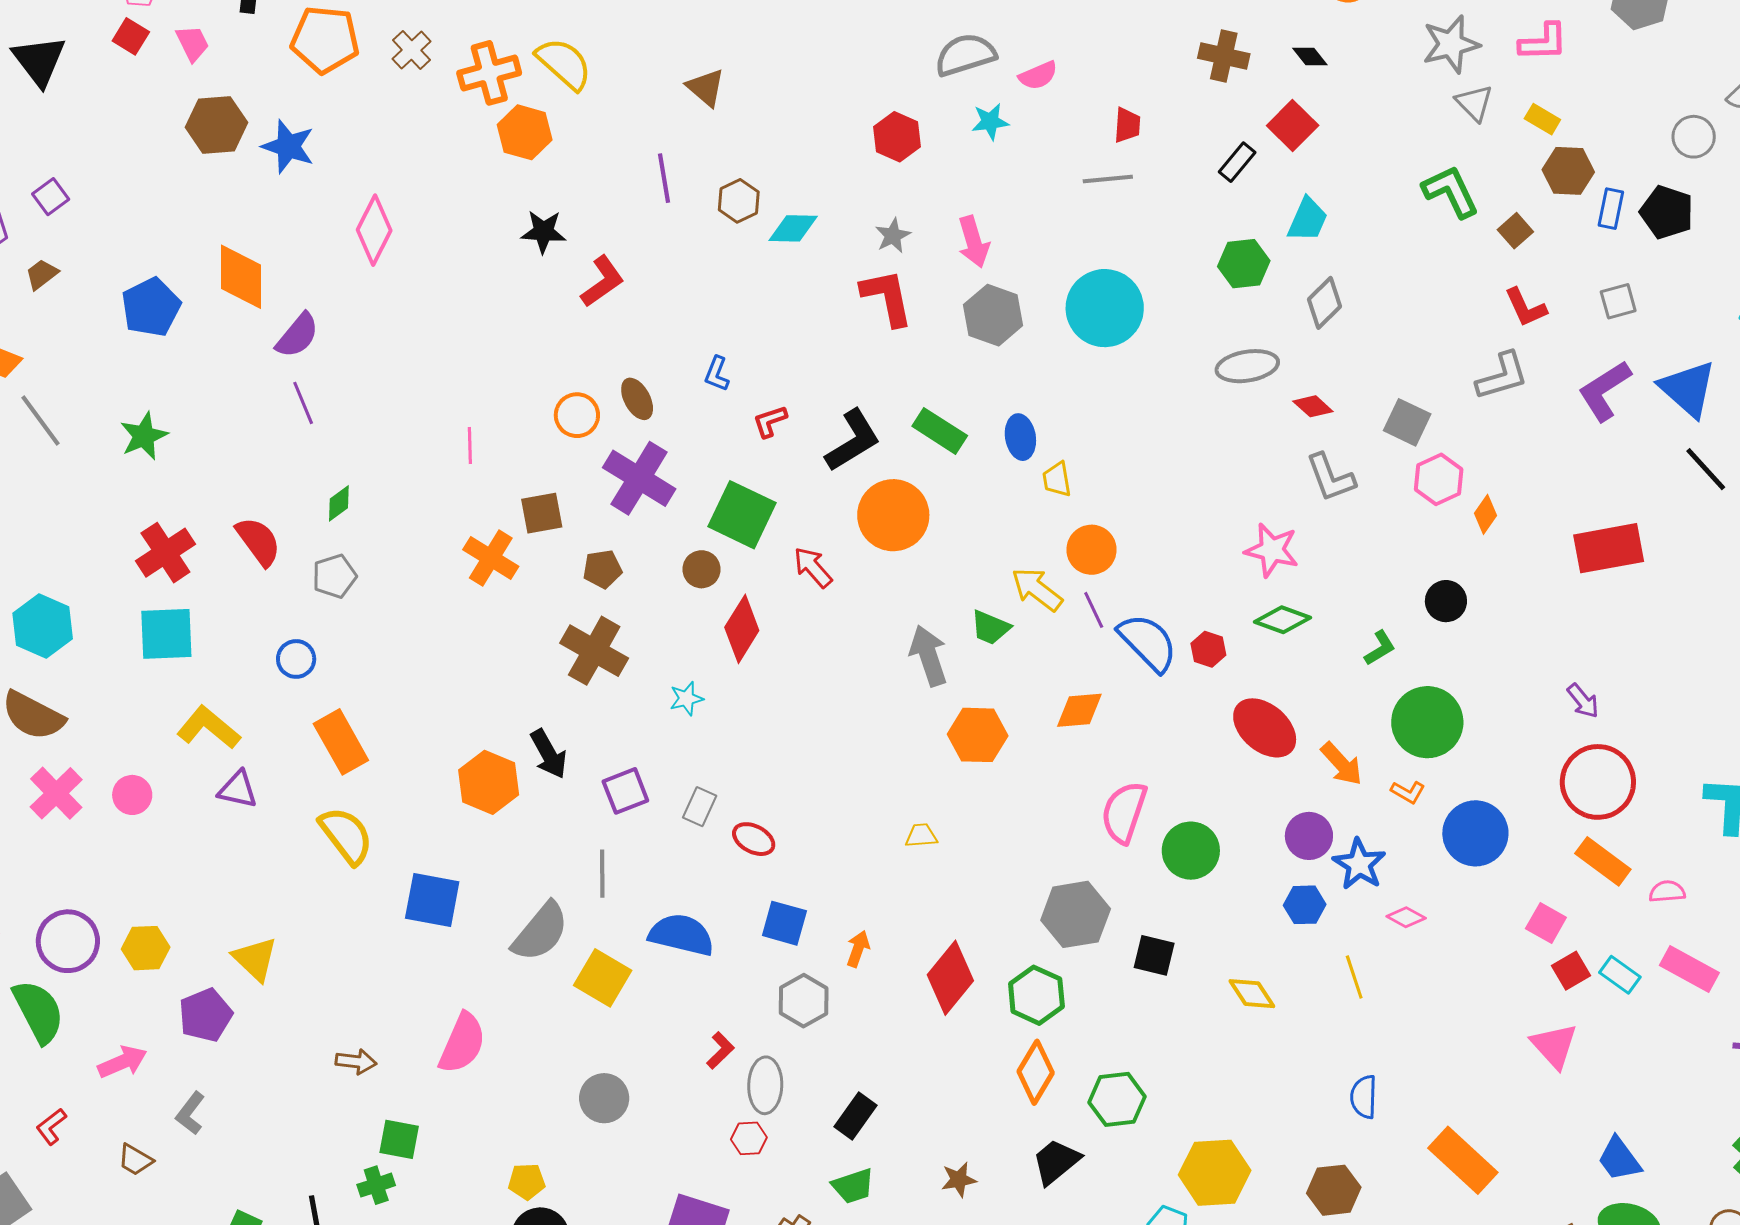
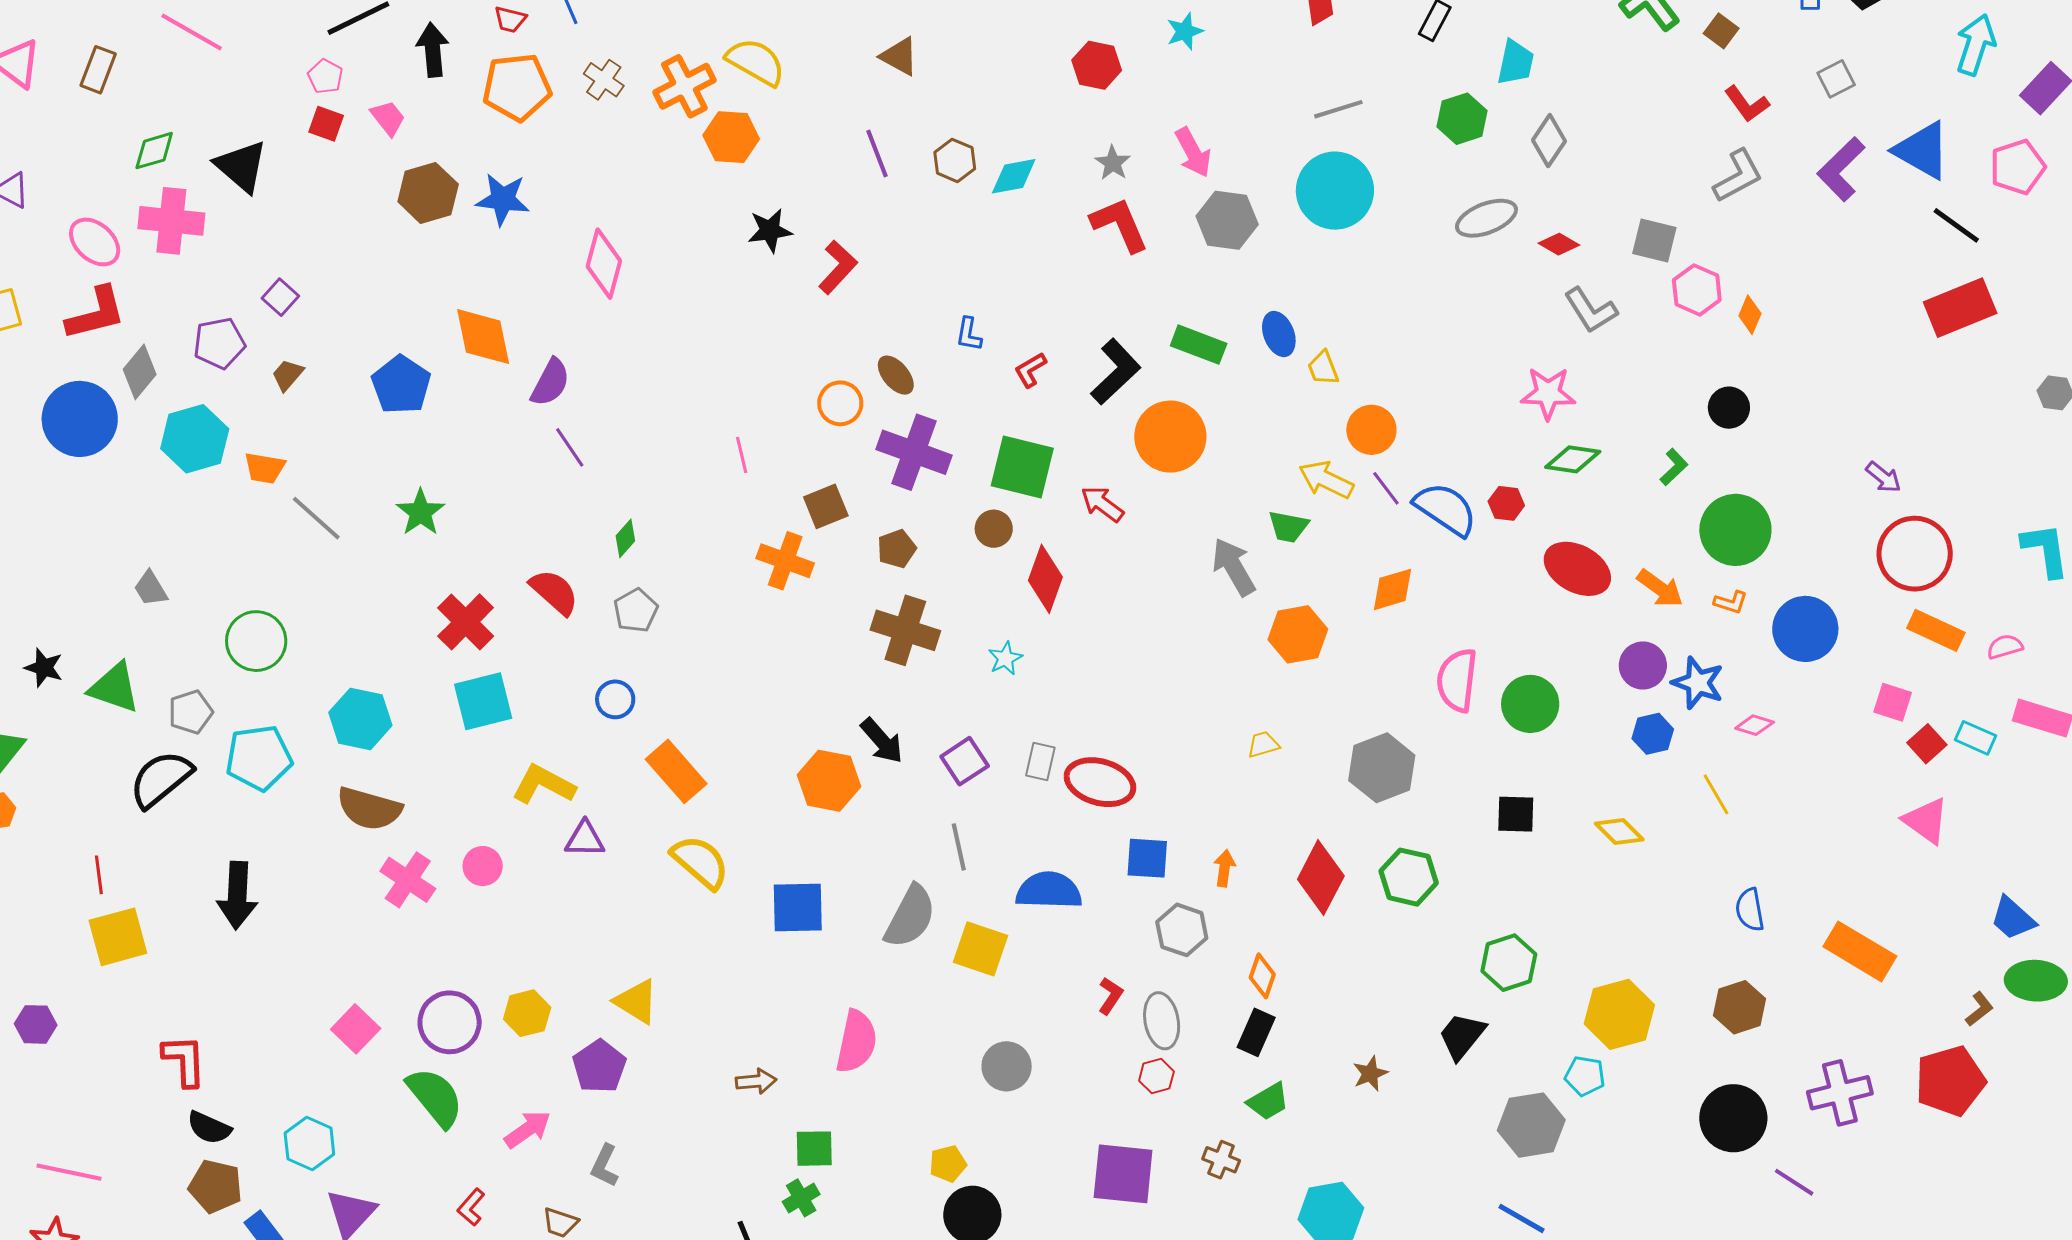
gray line: (1108, 179) -> (1338, 109), moved
red rectangle: (1609, 548) -> (1960, 308), moved
red ellipse: (754, 839) -> (1100, 782), size x1.6
gray hexagon: (1076, 914) -> (1382, 768), moved
orange diamond: (1036, 1072) -> (1262, 976), moved, size x0.7

